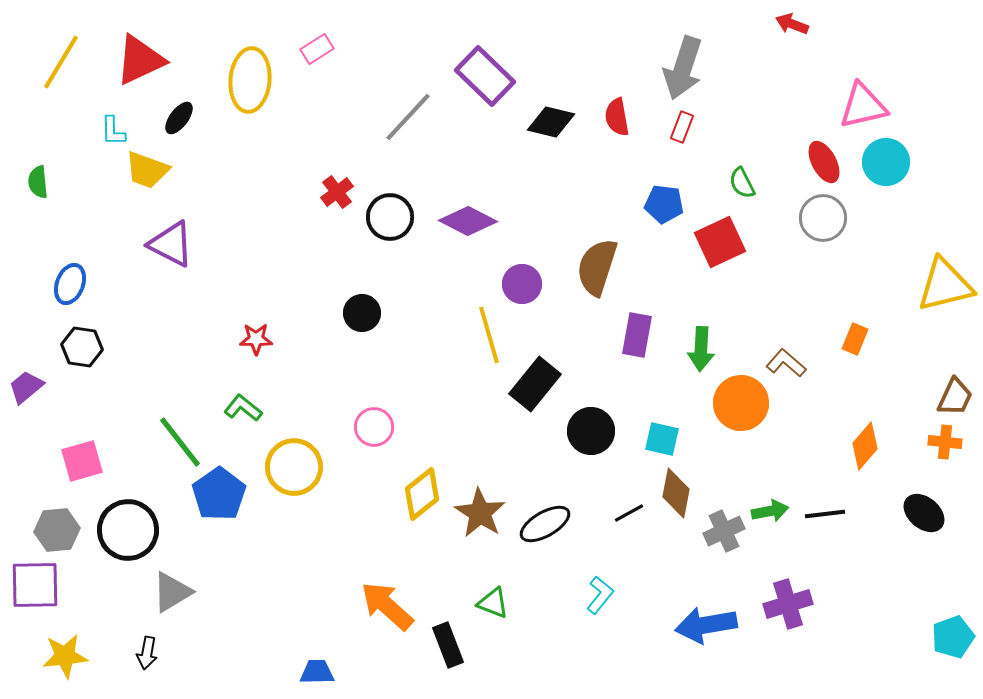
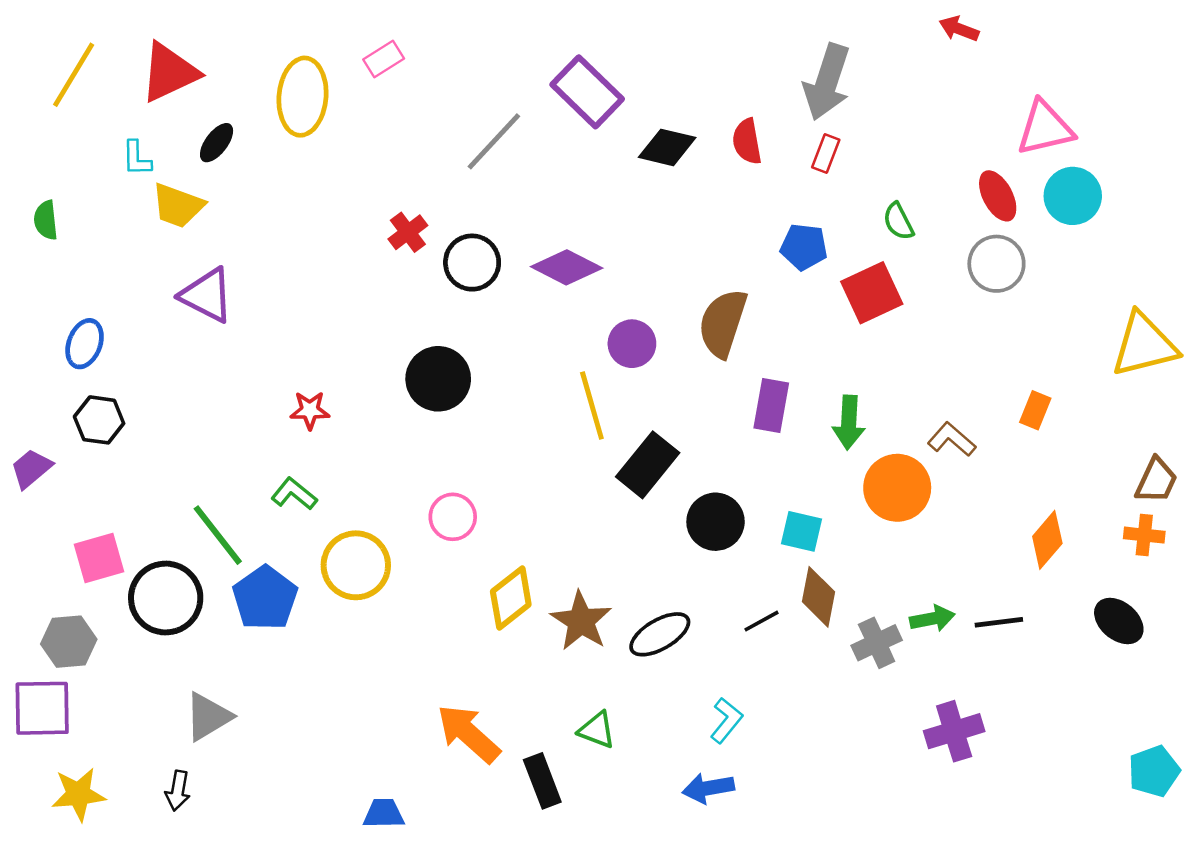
black circle: (362, 313) -> (438, 379), size x1.4
black circle: (128, 530) -> (166, 598), moved
blue arrow: (706, 625) -> (708, 788), moved, size x0.7

